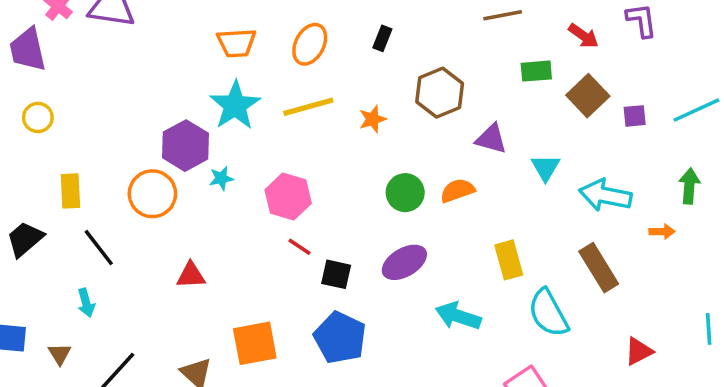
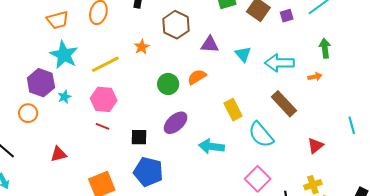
yellow line: (308, 107) -> (105, 64), moved
orange circle: (152, 194) -> (28, 113), size x0.7
red line: (299, 247) -> (103, 126), moved

